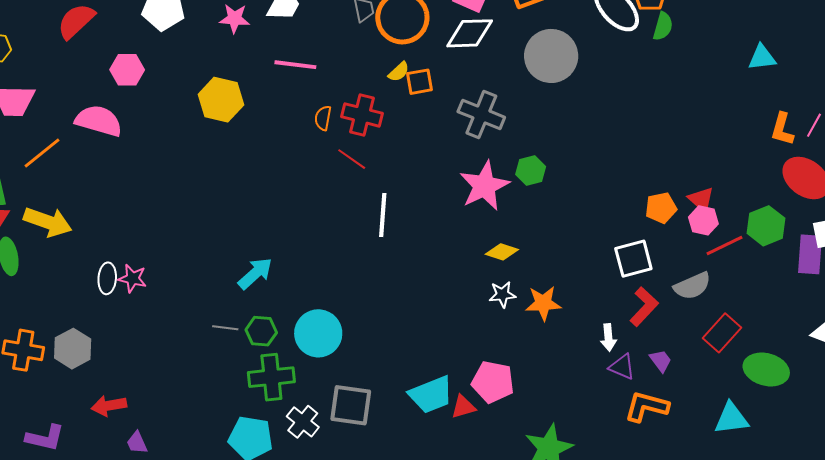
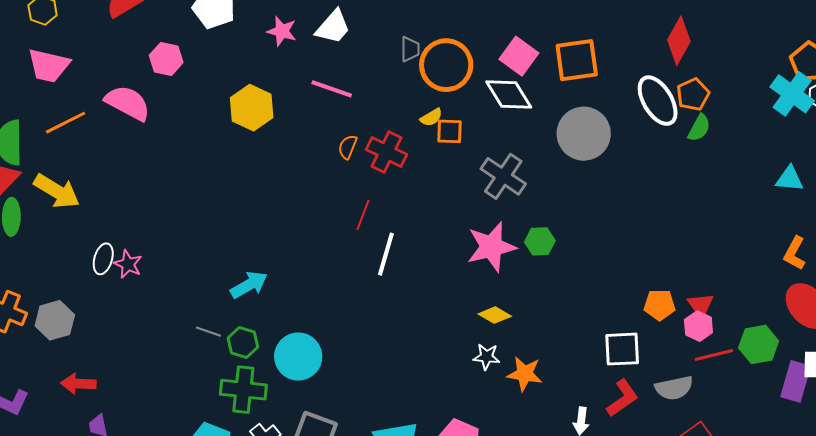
white diamond: (470, 33) -> (509, 95), turned 48
red line: (352, 159) -> (363, 215), moved, turned 64

